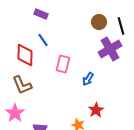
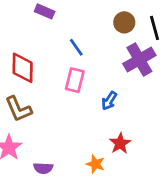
blue line: (43, 40) -> (76, 47), moved

